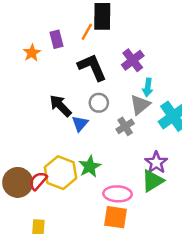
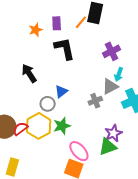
black L-shape: (92, 67) -> (65, 49), moved
gray circle: (99, 103) -> (48, 104), moved
black arrow: (60, 106) -> (29, 73), moved
pink ellipse: (118, 194) -> (79, 151), turned 35

